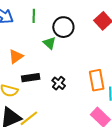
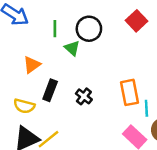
green line: (34, 16) -> (55, 29), moved
black rectangle: (31, 78) -> (50, 90), turned -60

